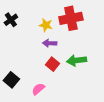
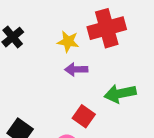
red square: (53, 64) -> (84, 116), moved

